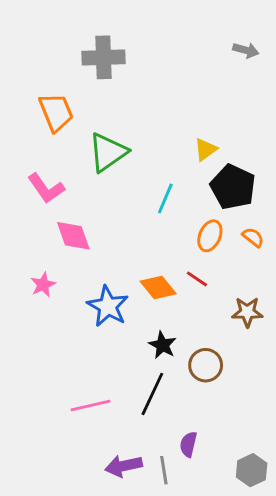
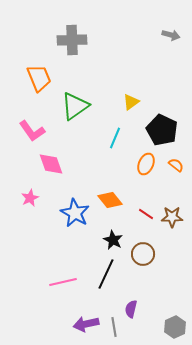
yellow triangle: (206, 149) -> (131, 102), moved
red line: (197, 279) -> (146, 214), moved

